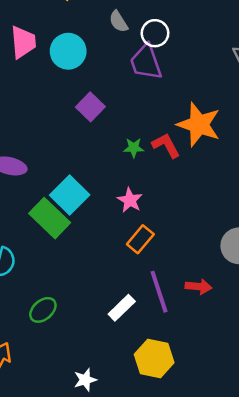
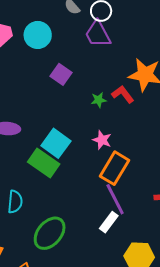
orange rectangle: (140, 239) -> (115, 168), size x1.5
purple line: (159, 292) -> (115, 199), moved
green ellipse: (43, 310) -> (50, 233), size x1.6

